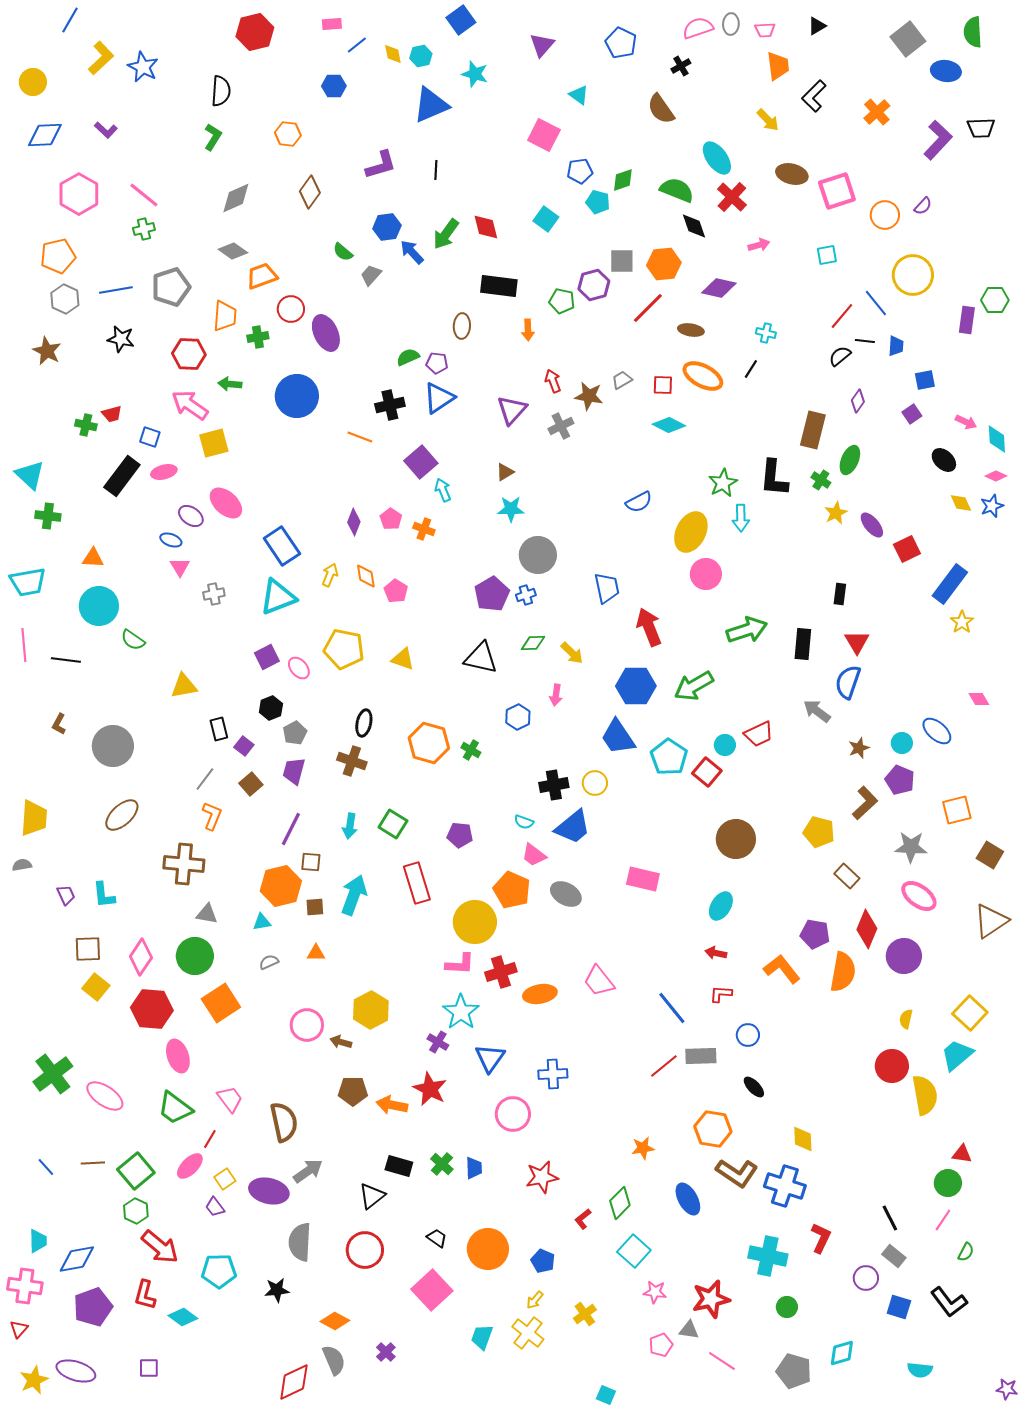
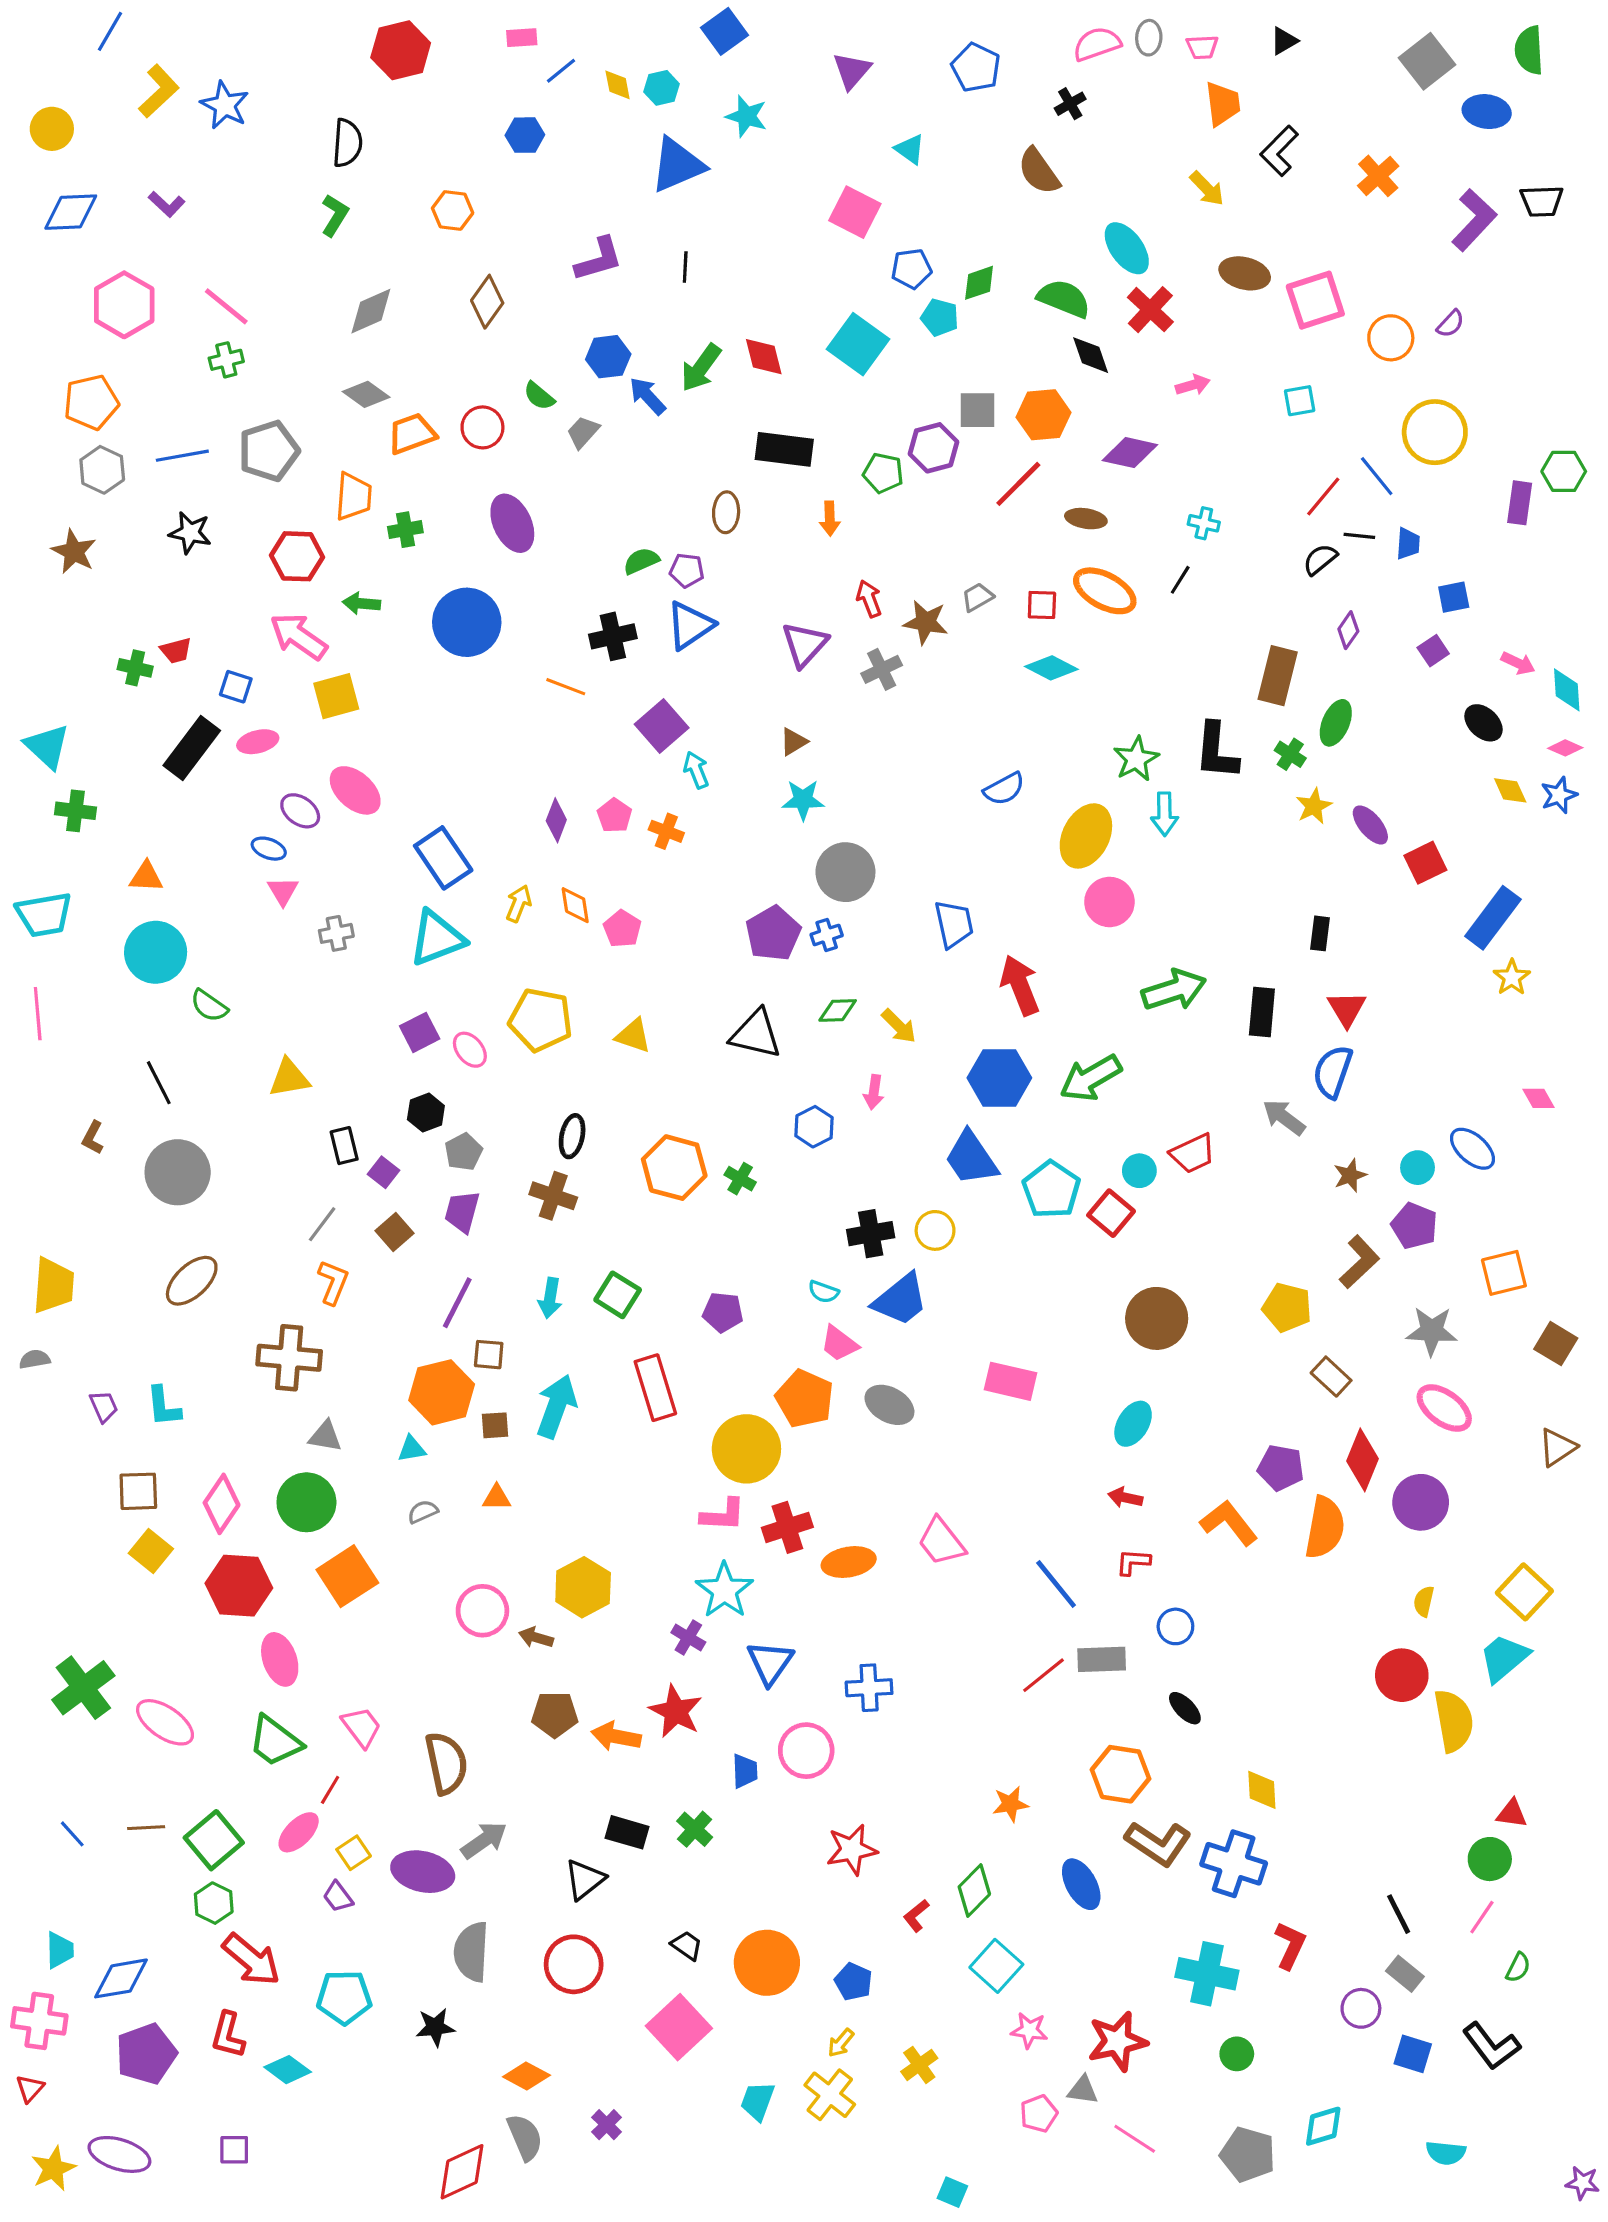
cyan square: (546, 219) -> (858, 344), size x1.5
red circle: (291, 309) -> (482, 427), moved
black line: (66, 660) -> (159, 1083), moved, turned 56
brown triangle: (991, 921) -> (1557, 1447), size x0.7
blue trapezoid: (474, 1168) -> (745, 1771), moved

